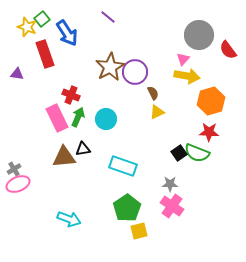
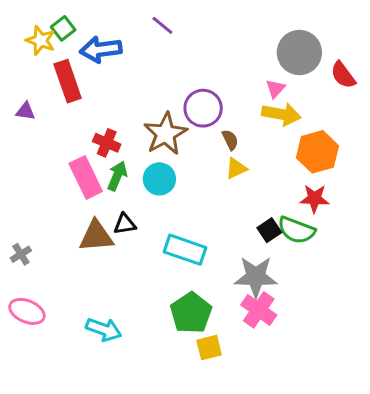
blue arrow: (67, 33) -> (101, 49), turned 116
brown star: (110, 67) -> (165, 134), moved
pink ellipse: (18, 184) -> (27, 311), moved, turned 45
gray star: (170, 184) -> (256, 277), size x1.8

